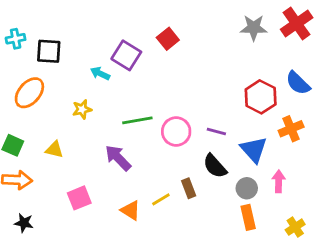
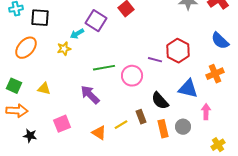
cyan arrow: (100, 73) -> (77, 34), turned -56
red hexagon: (261, 97) -> (178, 51), moved
yellow star: (82, 109) -> (64, 49), moved
purple line: (216, 132) -> (155, 60), moved
blue triangle: (254, 150) -> (188, 89), turned -35
gray circle: (247, 188) -> (183, 127), moved
orange rectangle: (248, 217) -> (163, 129), moved
black star: (24, 223) -> (30, 136), moved

